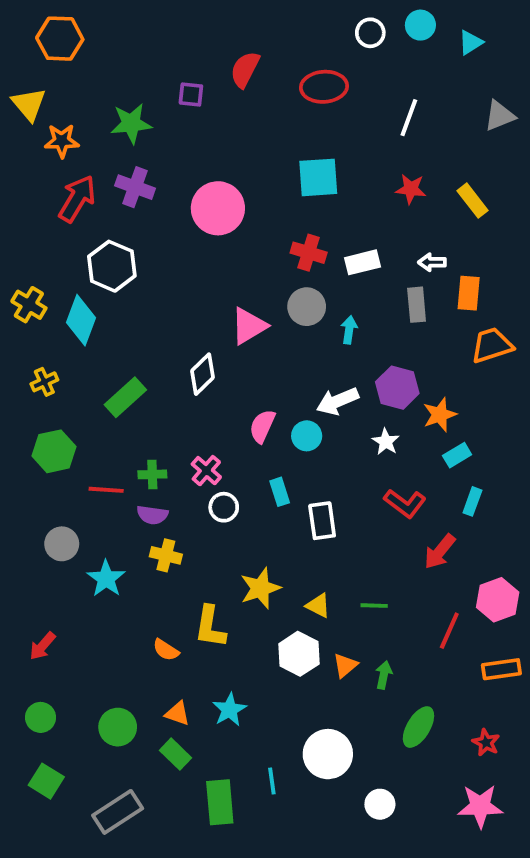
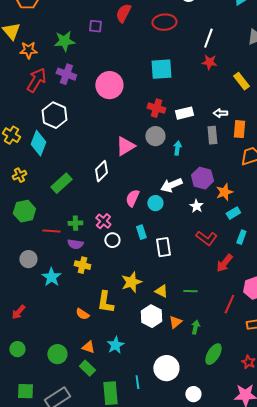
red star: (411, 189) -> (209, 62), moved
green square: (46, 781) -> (25, 391), moved, turned -30

